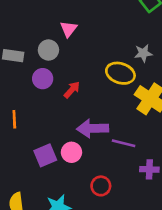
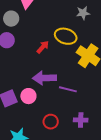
gray star: (143, 53) -> (83, 13), moved
red arrow: (72, 90) -> (43, 47), moved
purple cross: (149, 169) -> (81, 120), moved

